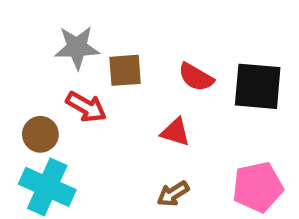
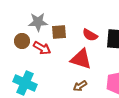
red triangle: (175, 132) -> (81, 59), size x1.6
brown circle: (40, 134) -> (22, 41), moved

